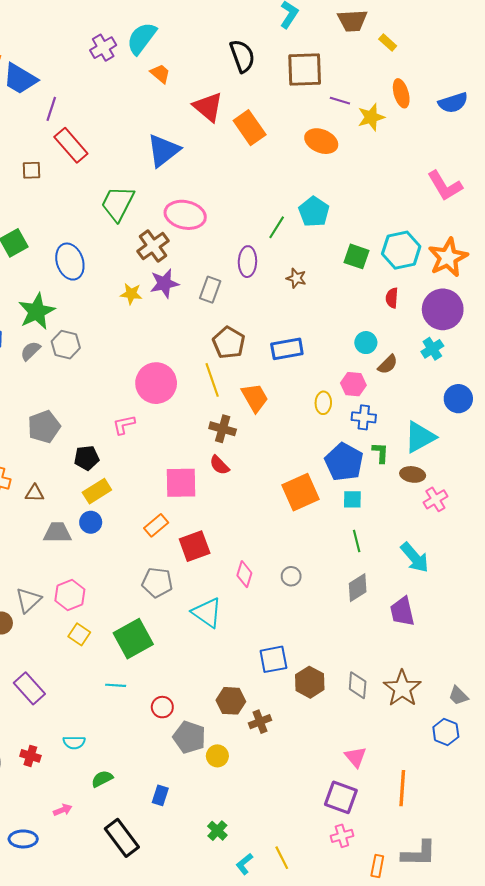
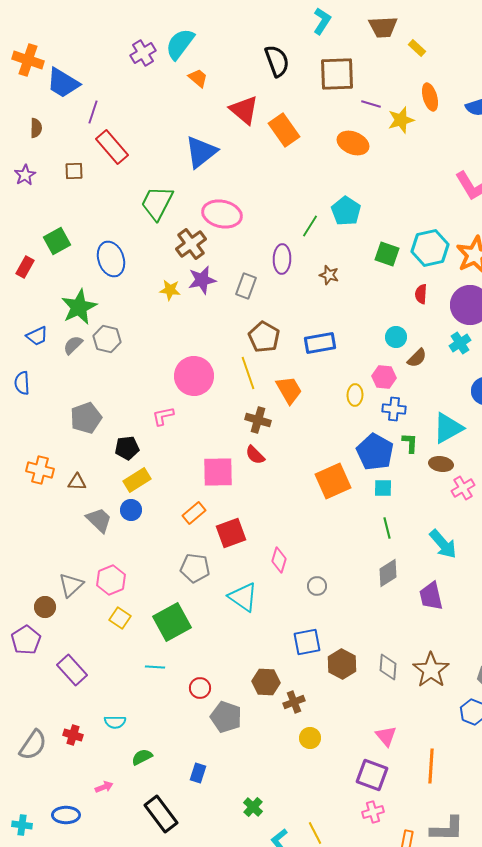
gray trapezoid: (57, 533) -> (99, 520), turned 44
gray circle: (291, 576) -> (317, 586), moved
yellow circle: (217, 756) -> (310, 738), moved

